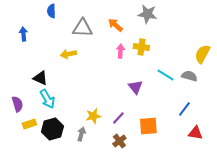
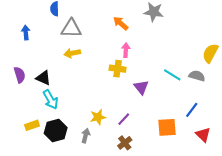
gray triangle: (82, 28) -> (71, 28), moved
yellow cross: (141, 47) -> (118, 69), moved
purple semicircle: (17, 104) -> (20, 75), moved
orange square: (148, 126) -> (167, 127), moved
red triangle: (195, 133) -> (203, 135), turned 35

